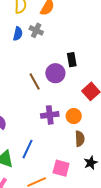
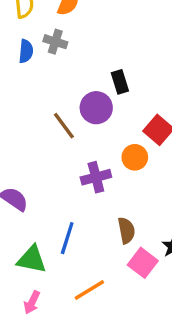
orange circle: (74, 116) -> (135, 157), moved
brown semicircle: (80, 139) -> (126, 230), moved
pink square: (61, 168) -> (143, 263), moved, turned 30

